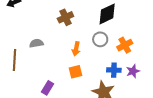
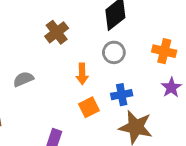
orange cross: (125, 45) -> (164, 51), moved, turned -35
blue cross: (114, 70) -> (122, 95), moved

